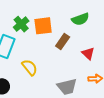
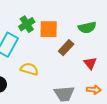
yellow semicircle: (30, 67) -> (29, 69), turned -42

